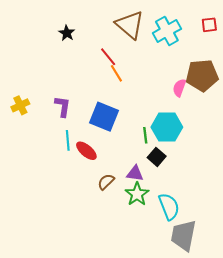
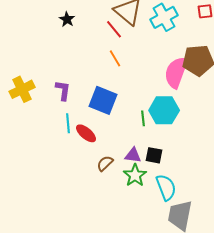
red line: (108, 57) -> (114, 29), moved
pink semicircle: (179, 88) -> (176, 72), size x1.8
yellow cross: (20, 105) -> (22, 89), size x1.4
black square: (157, 157) -> (154, 155), moved, turned -30

